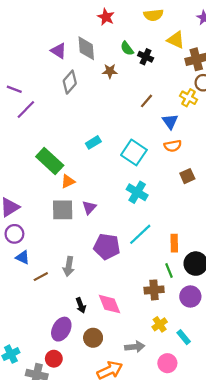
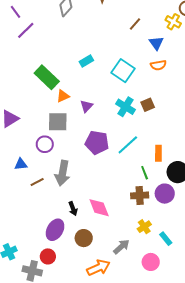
purple line: (14, 89) -> (16, 12), turned 32
brown square: (187, 176) -> (148, 105), moved
purple triangle: (89, 207) -> (86, 106), moved
purple circle: (14, 234) -> (45, 144), moved
purple pentagon: (107, 247) -> (97, 143), moved
blue triangle: (23, 257) -> (21, 164), turned -32
gray arrow: (69, 266) -> (63, 173), size x1.4
green line: (169, 270) -> (145, 173), moved
purple circle: (190, 297) -> (165, 194), moved
gray arrow: (135, 347) -> (121, 247), turned -36

